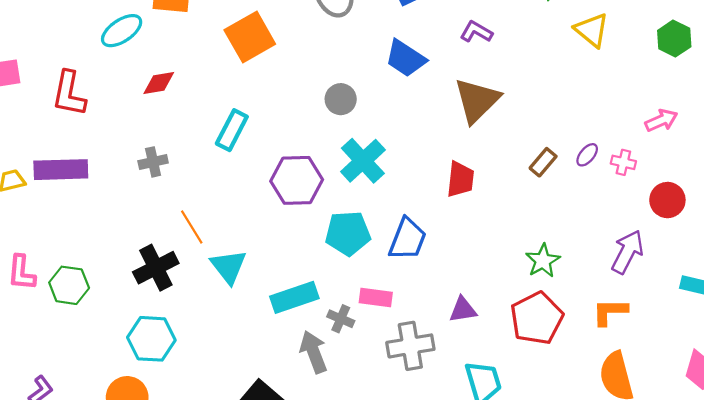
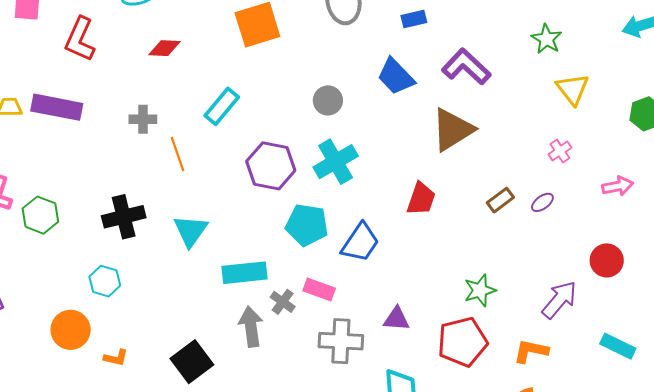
purple L-shape: (476, 32) -> (466, 67), size x1.6
pink cross: (623, 162) -> (560, 151), moved, turned 30
orange line: (192, 227) -> (177, 154), moved
cyan hexagon: (151, 339) -> (105, 281), size x0.7

